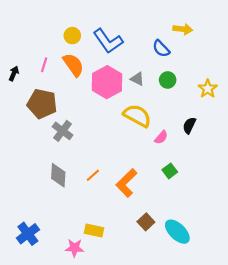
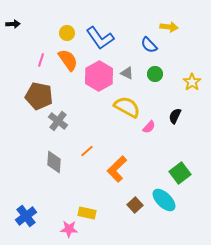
black arrow: (14, 73) -> (13, 24), moved, turned 64
green square: (170, 171) -> (180, 173), moved, size x1.5
orange line: (93, 175) -> (87, 151), moved
cyan ellipse: (177, 232) -> (164, 200), moved

